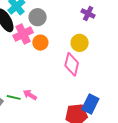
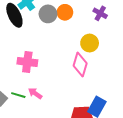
pink cross: (23, 34) -> (27, 62), moved, turned 30
orange circle: (40, 43) -> (65, 12), moved

